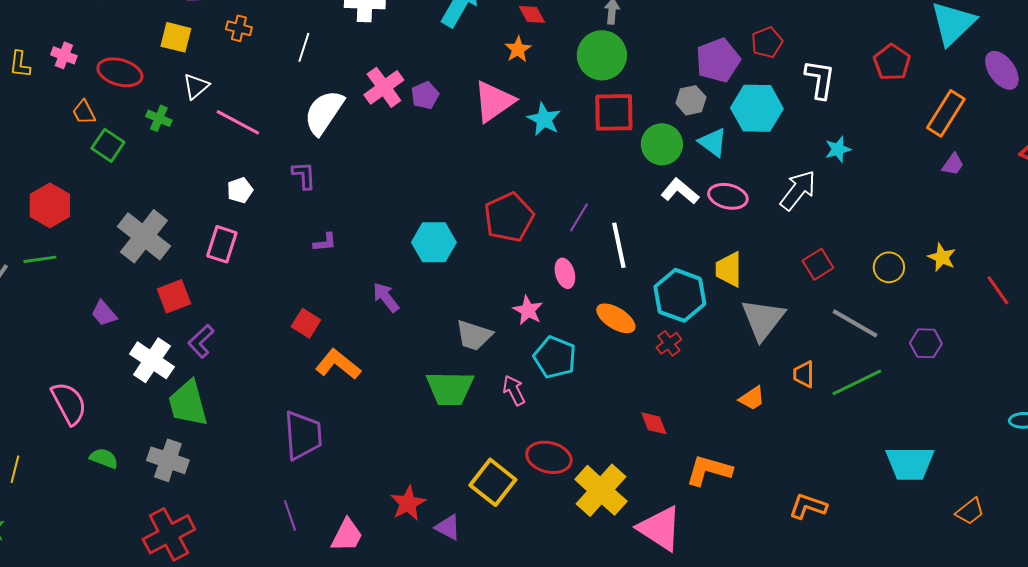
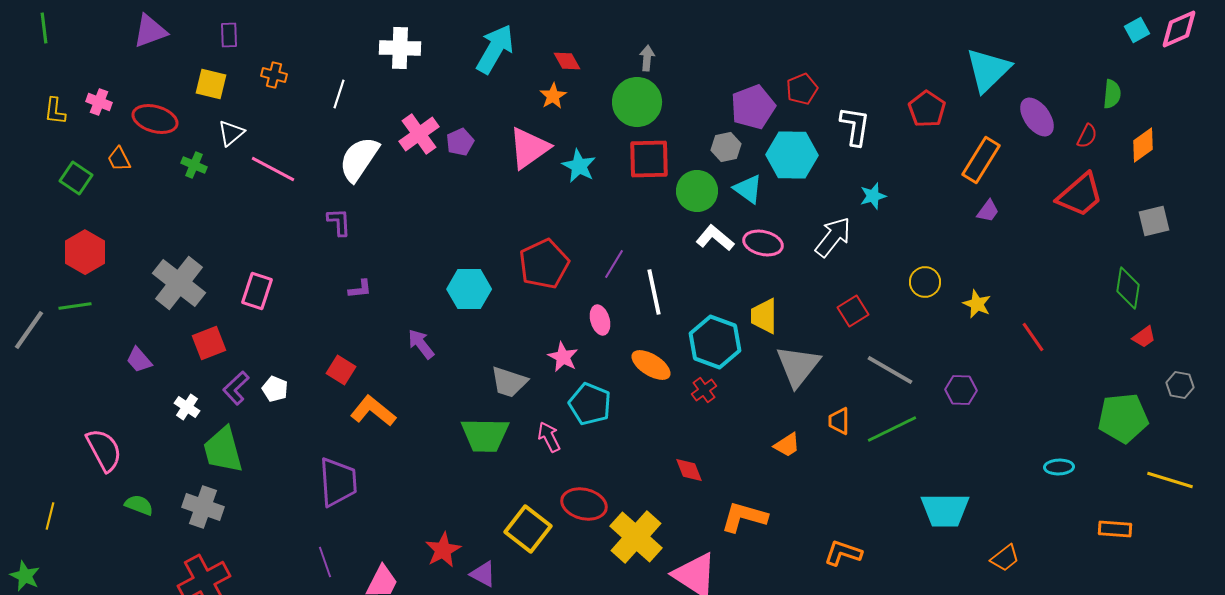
green square: (108, 145) -> (76, 178), moved
white pentagon: (240, 190) -> (275, 389), moved, turned -30
yellow circle: (889, 267) -> (925, 282), moved
white cross: (152, 360) -> (187, 407), size x0.6

